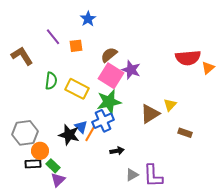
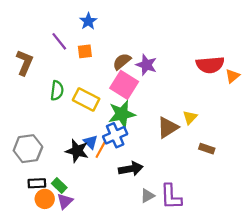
blue star: (88, 19) -> (88, 21), moved
brown L-shape: (22, 56) -> (25, 63), turned 55
purple star: (131, 70) -> (146, 65), moved
orange circle: (40, 151) -> (45, 199), moved
black arrow: (117, 151) -> (131, 169), size x1.5

